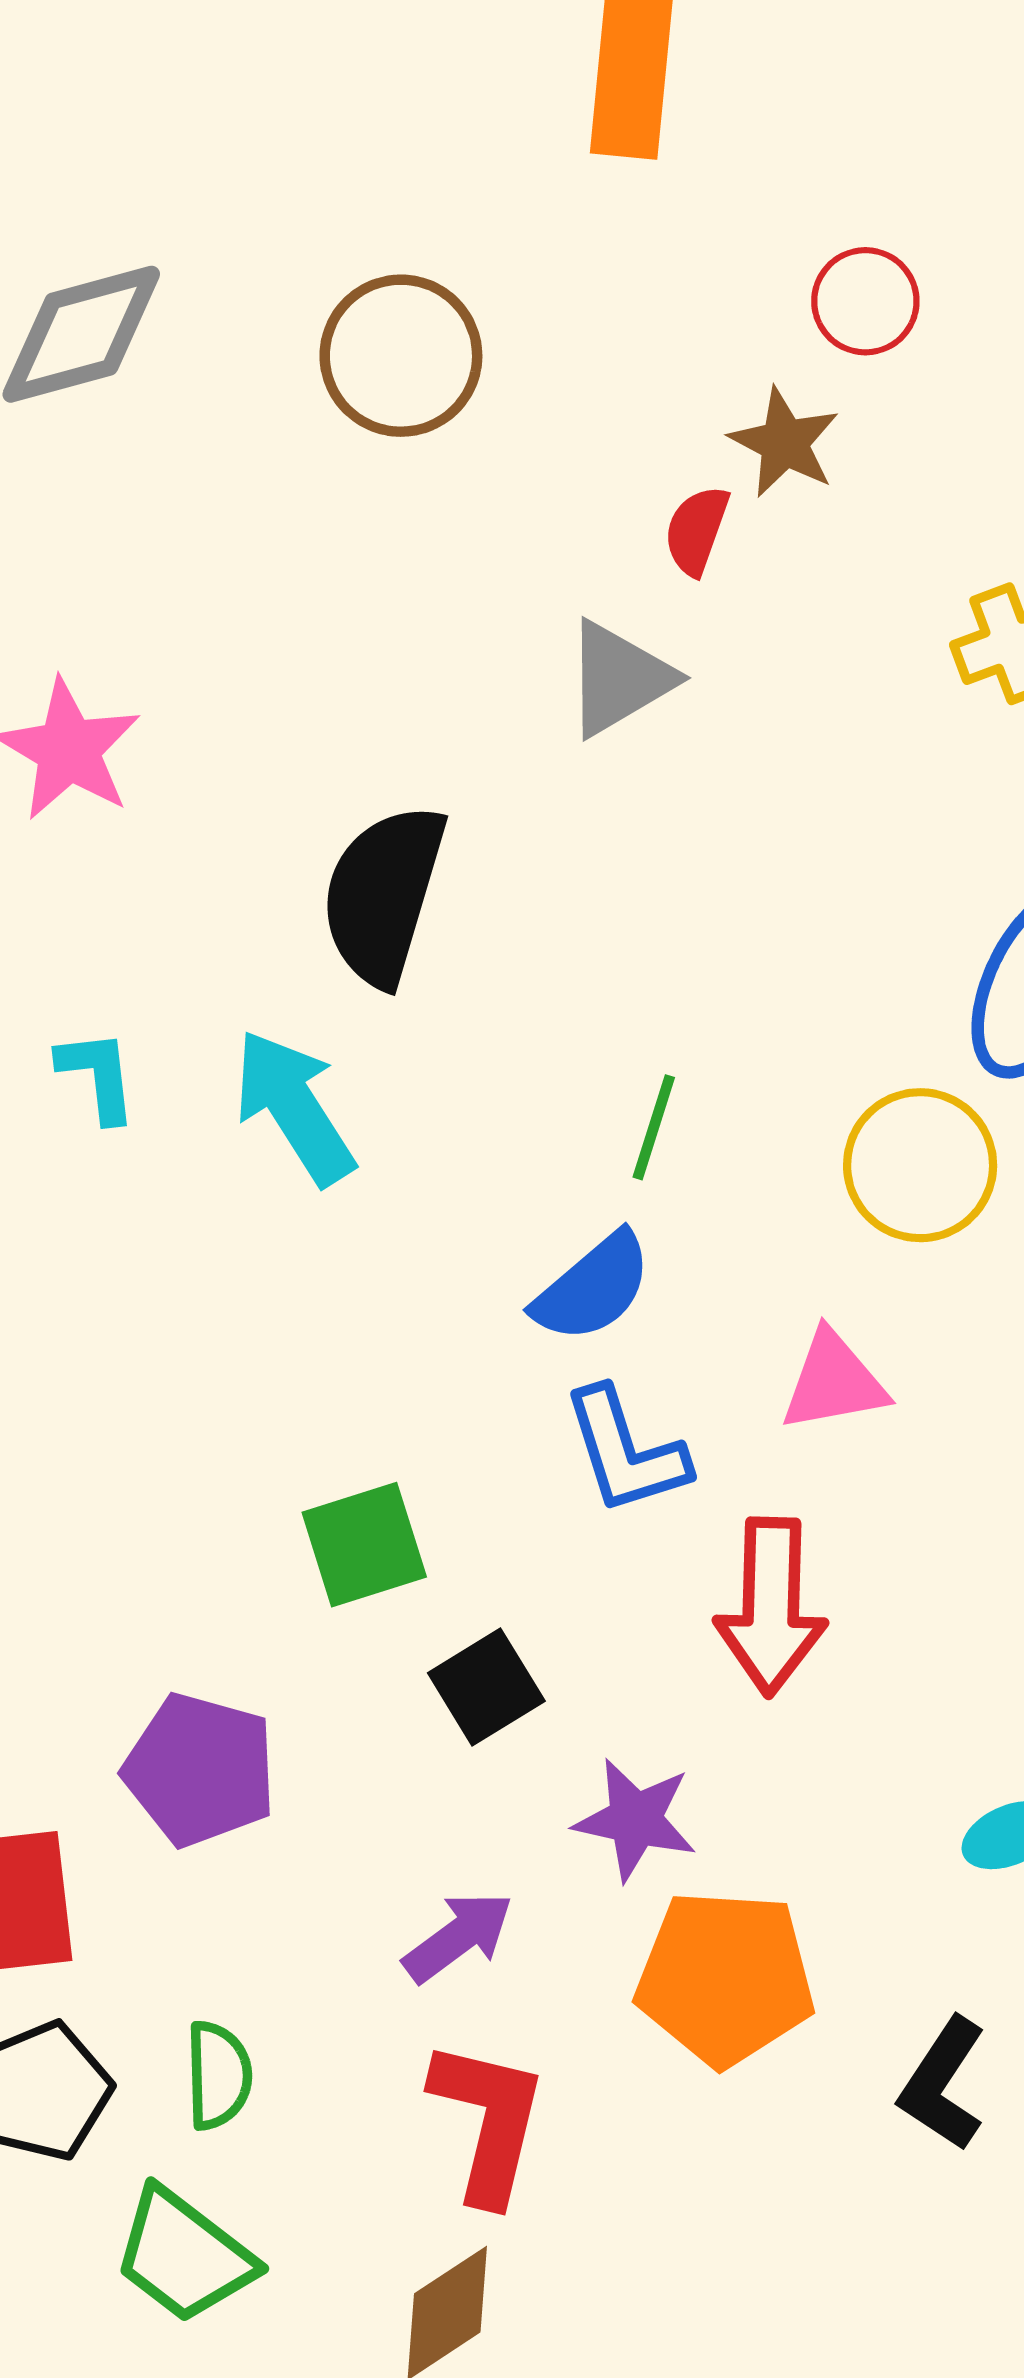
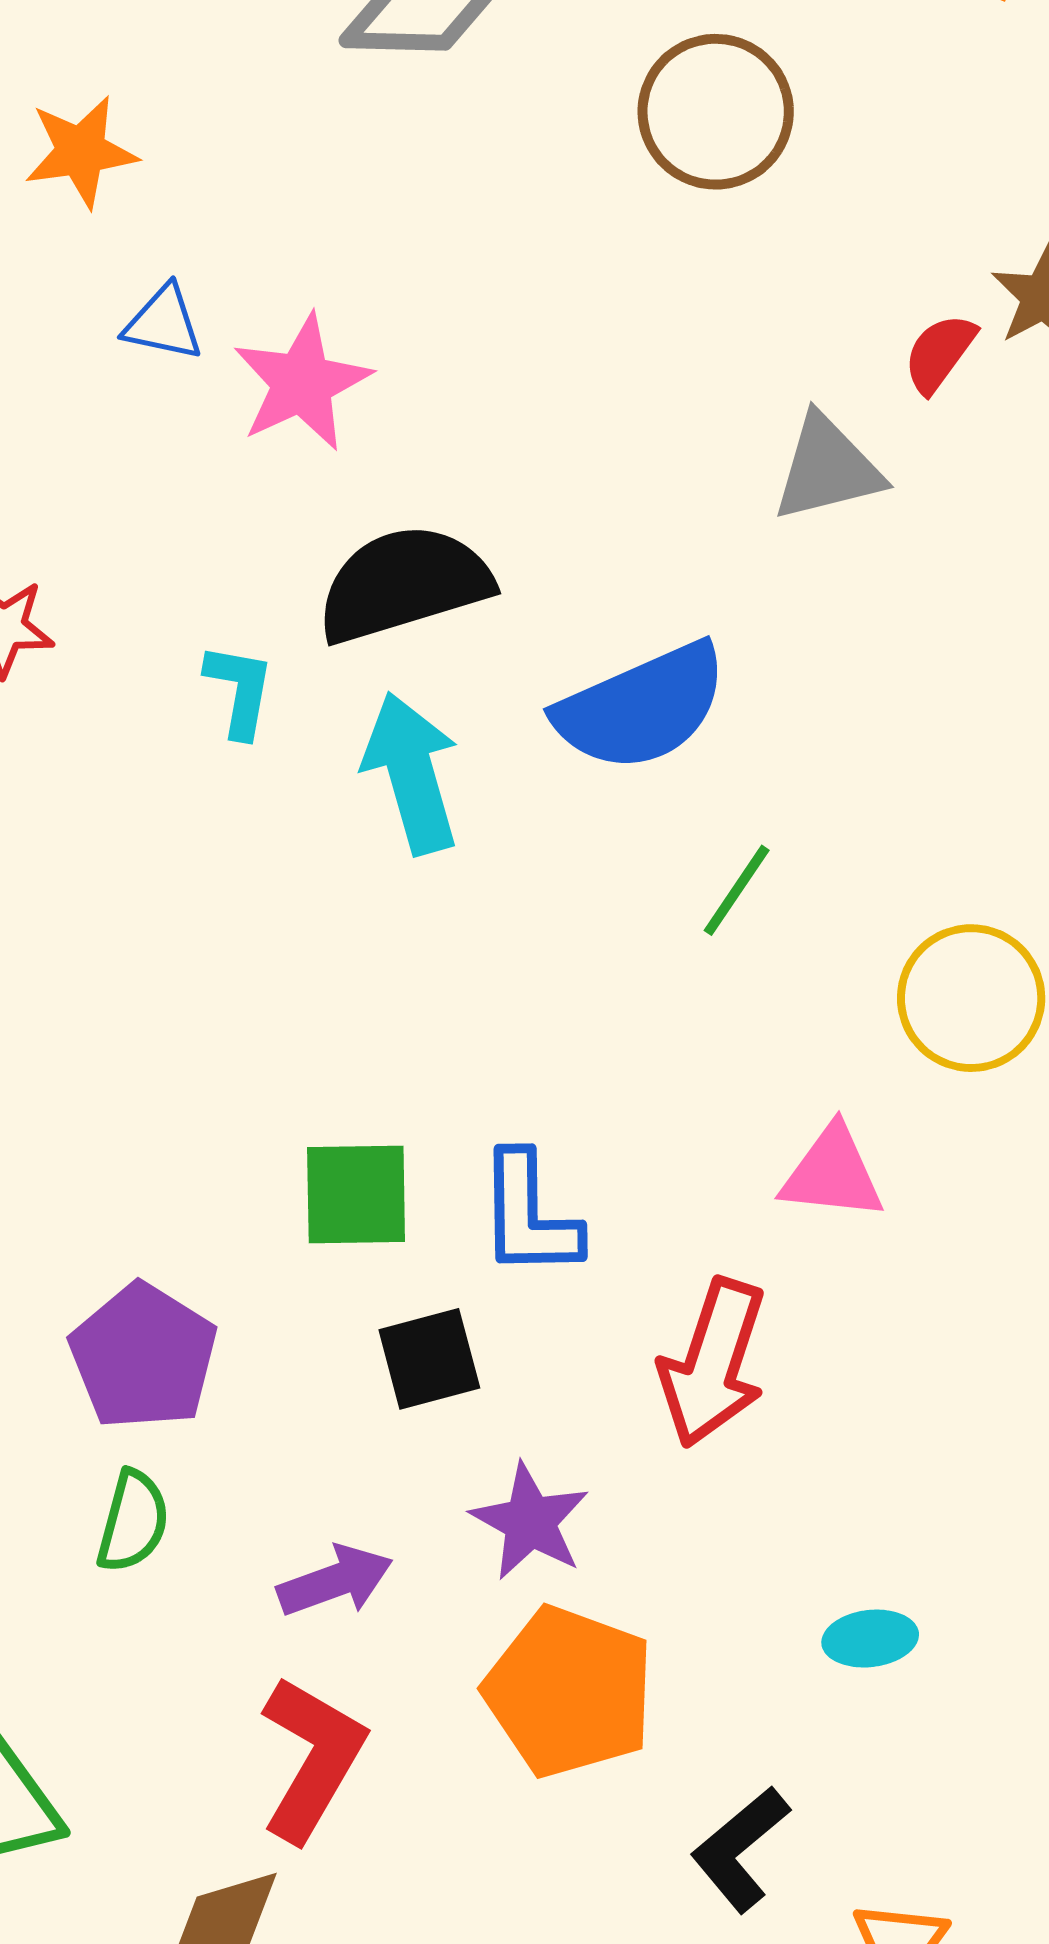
black semicircle: (383, 895) -> (404, 584), moved, turned 40
blue semicircle: (593, 1288) -> (642, 707), moved, size x1.4
blue L-shape: (625, 1451) -> (529, 1215), moved
green semicircle: (218, 2075) -> (133, 1521), moved

